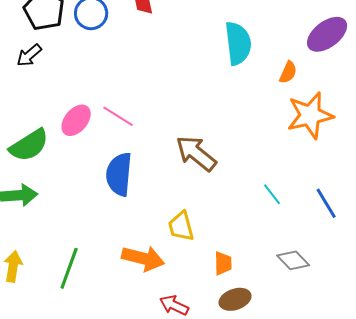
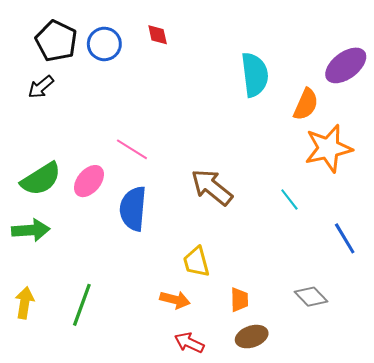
orange semicircle: (288, 72) -> (306, 104), size x1.4
pink ellipse: (76, 120) -> (89, 181), moved
cyan line: (272, 194) -> (289, 199), moved
orange arrow: (143, 258) -> (175, 300), moved, size x0.7

